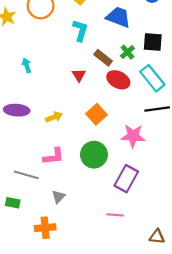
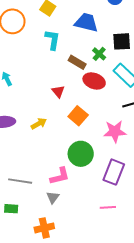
red triangle: (79, 75) -> (58, 91), moved
pink L-shape: (54, 156) -> (60, 176), moved

